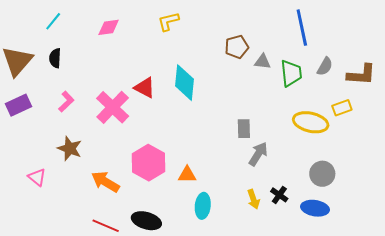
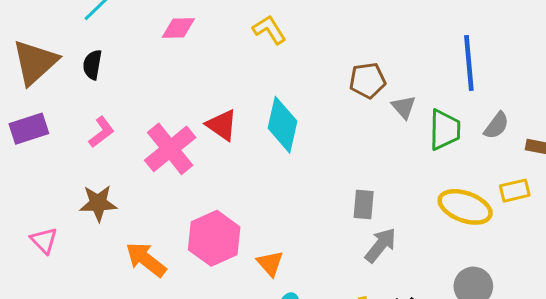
yellow L-shape: (168, 21) -> (269, 30), turned 65
gray triangle: (263, 62) -> (404, 107), turned 36
brown star: (70, 148) -> (98, 203), turned -30
orange triangle: (187, 175) -> (270, 263), turned 42

